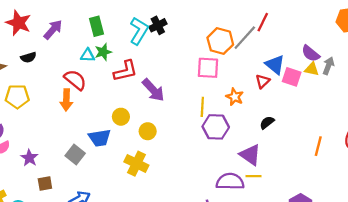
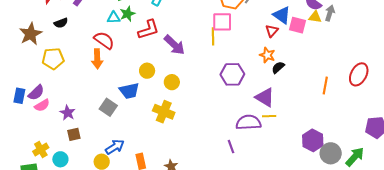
orange star: (235, 97) -> (267, 55), moved
yellow line: (202, 107) -> (213, 36), moved
brown square: (45, 183) -> (74, 134), moved

